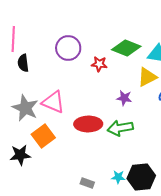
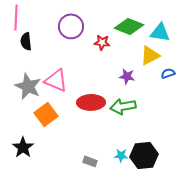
black star: (20, 155) -> (23, 147), moved, turned -30

